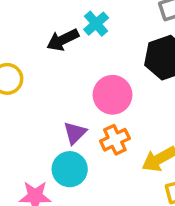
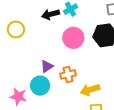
pink circle: (112, 95) -> (73, 38), moved

